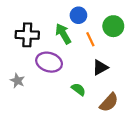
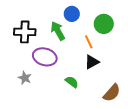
orange line: (90, 39) -> (89, 42), moved
gray star: (17, 81) -> (25, 78), moved
brown semicircle: (109, 102) -> (112, 93), moved

